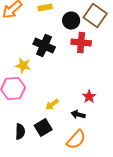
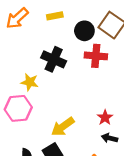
yellow arrow: (52, 105) -> (63, 127), size x1.5
black arrow: (78, 115) -> (110, 138), moved

